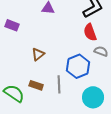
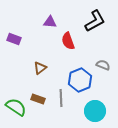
red semicircle: (90, 32) -> (68, 41), moved

